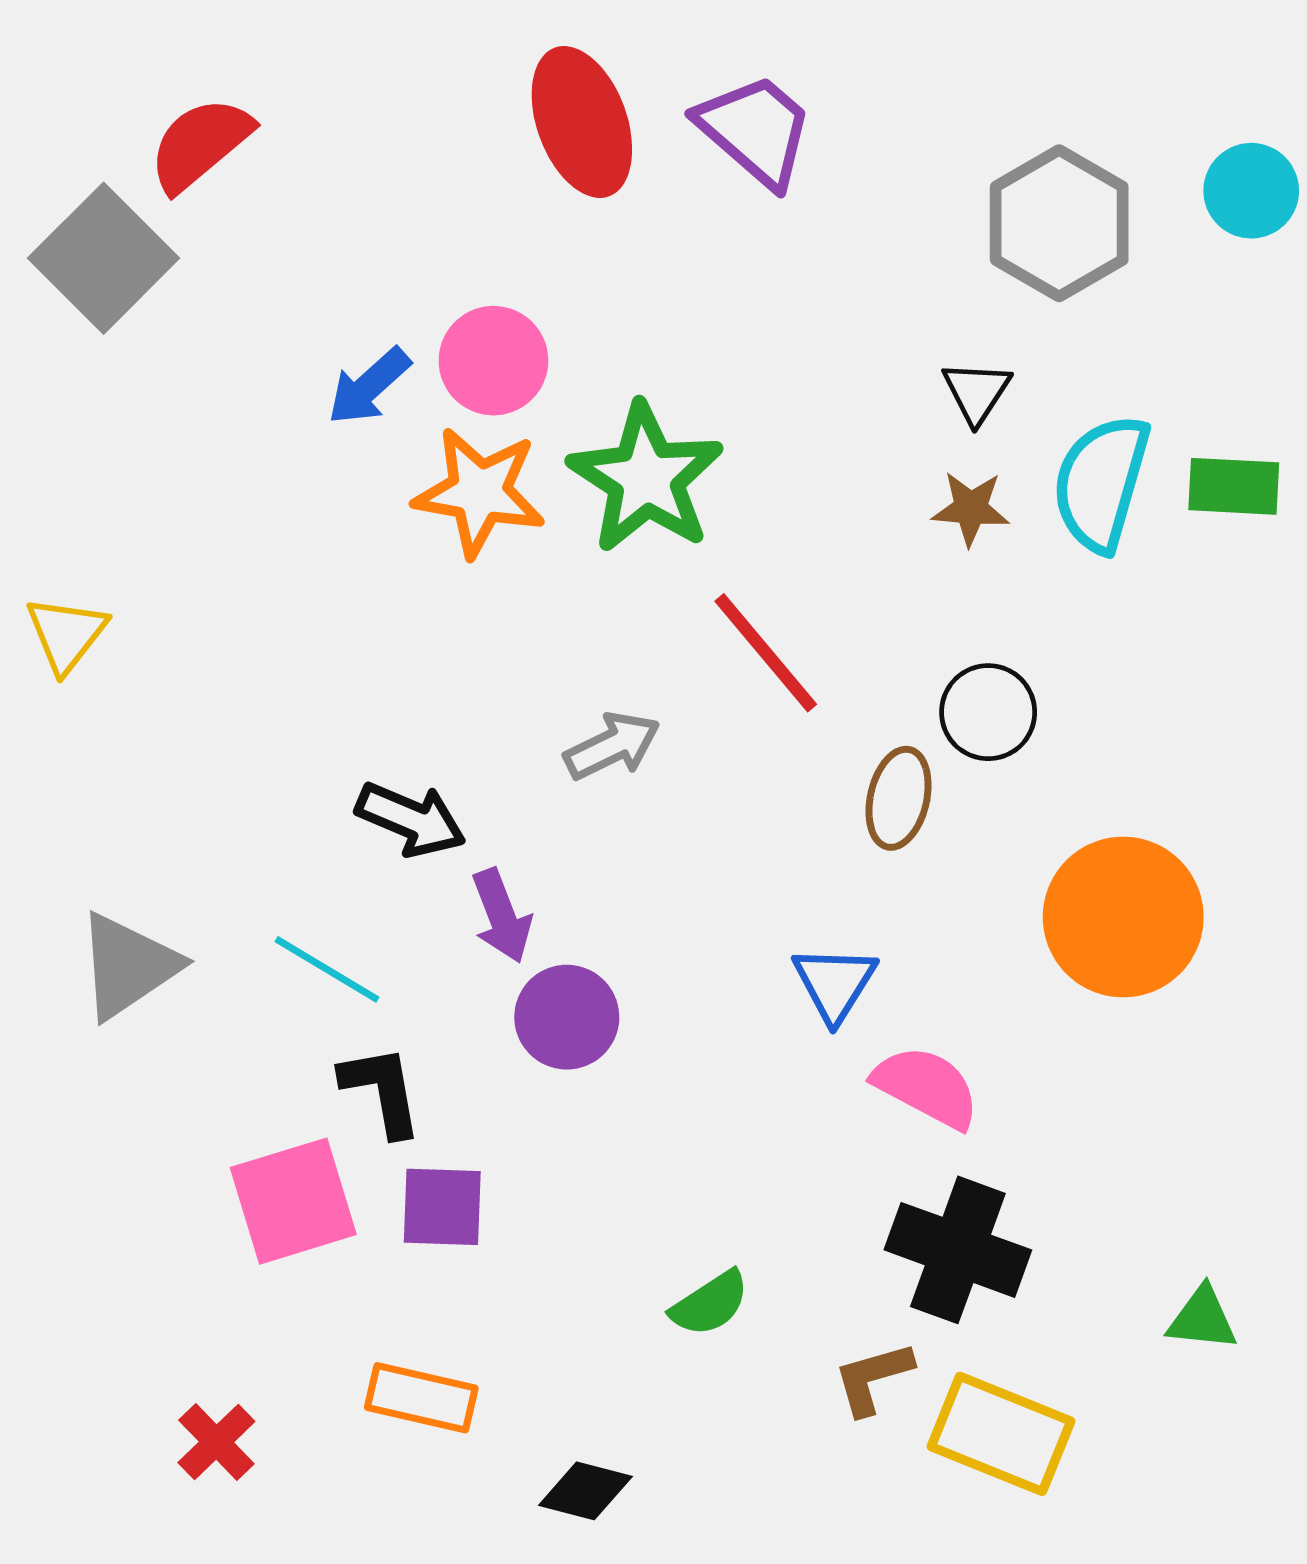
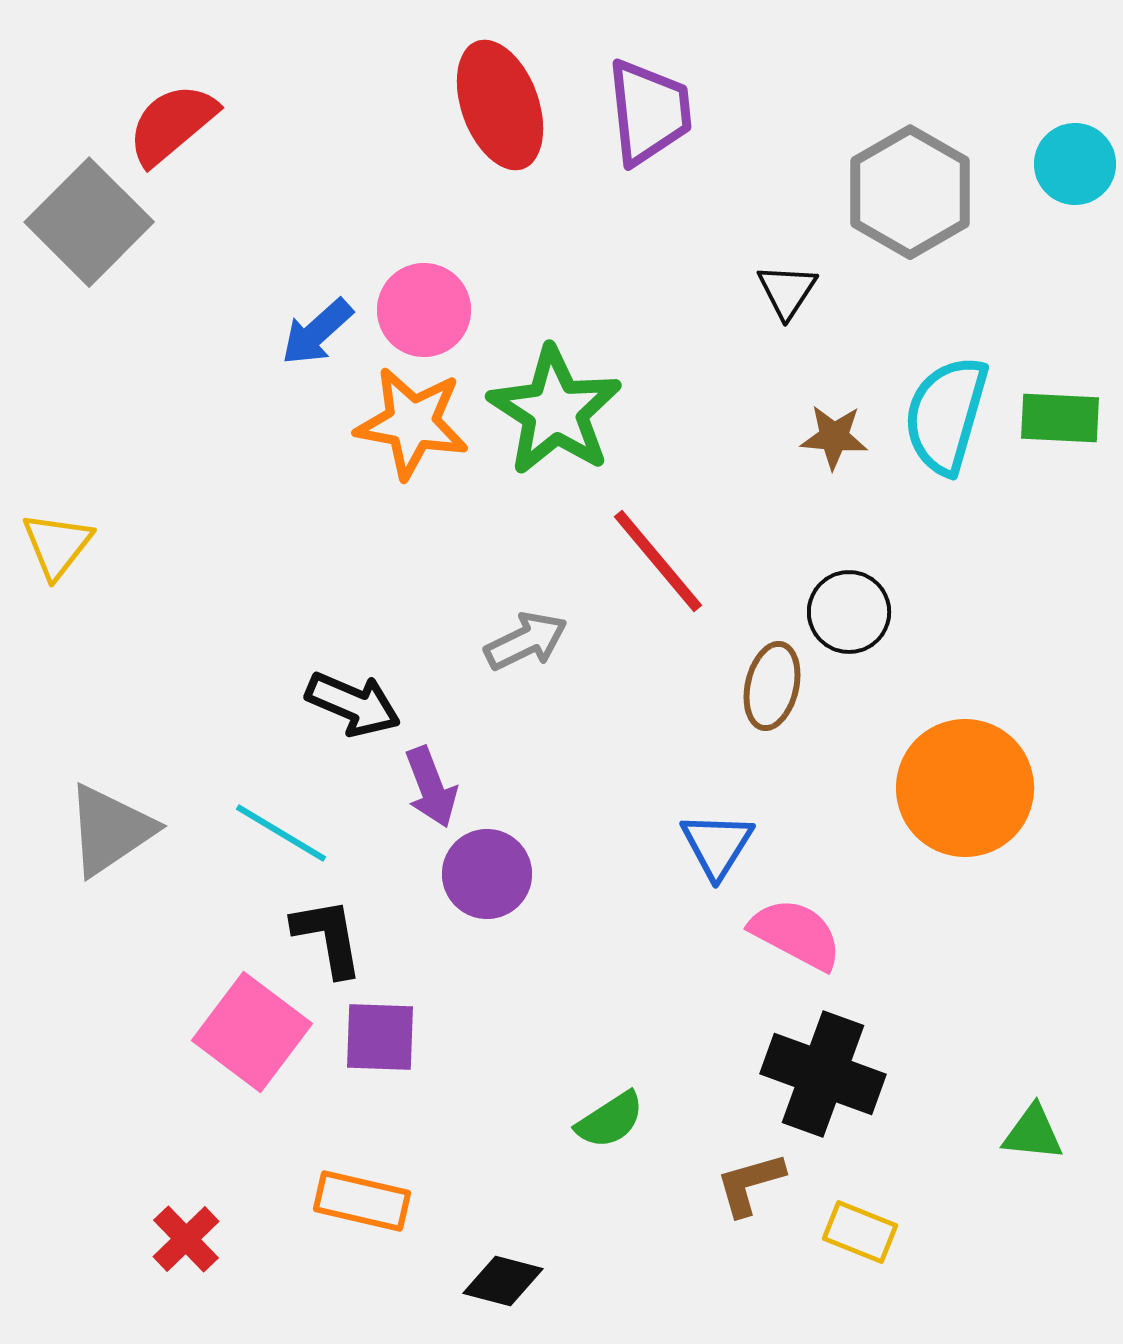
purple trapezoid: (755, 130) -> (649, 112), turned 43
black triangle: (977, 392) -> (787, 291), moved
pink square: (293, 1201) -> (252, 1032), turned -36
yellow rectangle: (1001, 1434) -> (860, 1232), size x0.6

